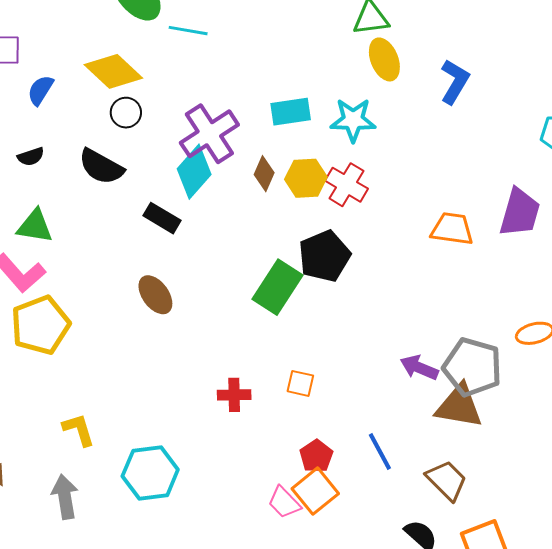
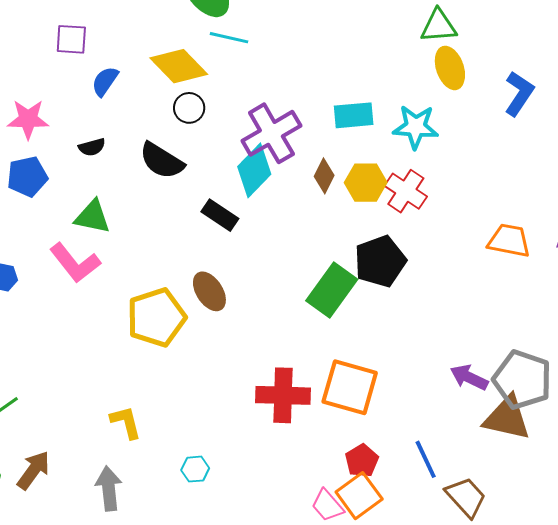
cyan line: (188, 31) -> (229, 38), moved
yellow pentagon: (40, 325) -> (156, 317), moved
orange square: (300, 383) -> (350, 387), size x2.0
red cross: (234, 395) -> (283, 395), size x1.6
cyan hexagon: (150, 473) -> (195, 469), size x0.5
brown trapezoid: (447, 480) -> (466, 497), moved

